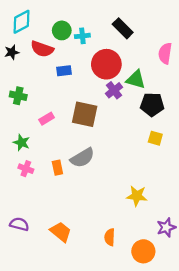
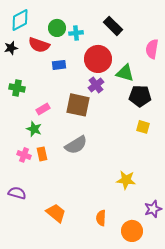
purple cross: (114, 90) -> (96, 85), moved
green star: (21, 143) -> (34, 129), moved
orange rectangle: (57, 168) -> (42, 154), moved
purple semicircle: (19, 224) -> (17, 193), moved

